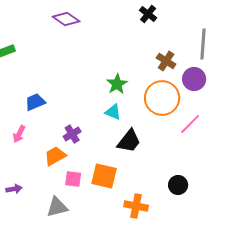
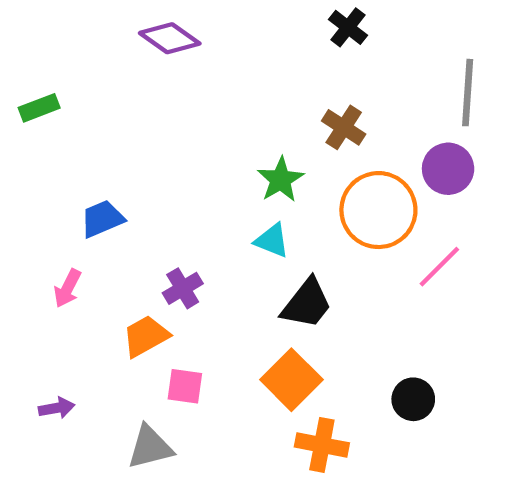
brown cross: (166, 61) -> (344, 127), moved
orange square: (104, 176) -> (291, 380), moved, turned 32

